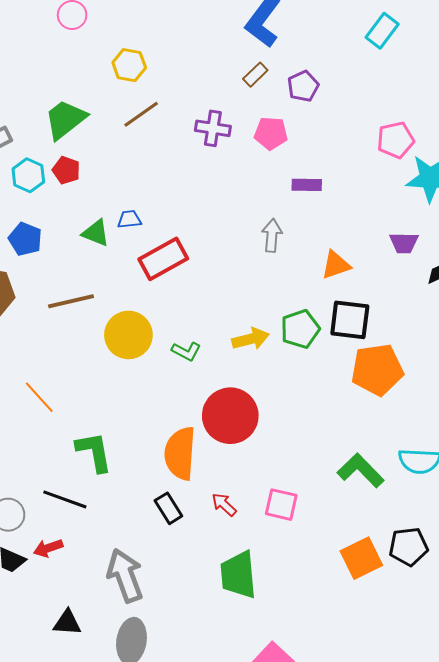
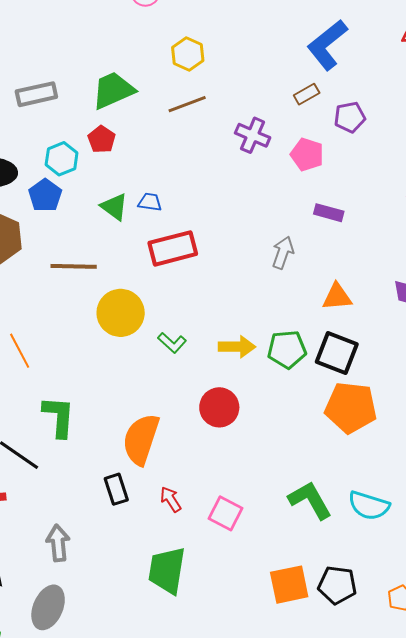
cyan hexagon: (28, 175) -> (62, 159), moved
red circle: (230, 416) -> (219, 407), moved, size x0.7
gray arrow: (125, 576) -> (58, 543), size x0.7

